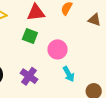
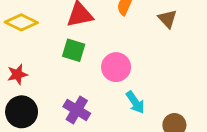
brown triangle: (94, 20) -> (167, 19), turned 32

